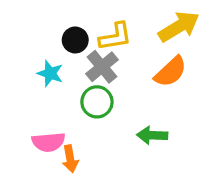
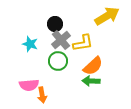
yellow L-shape: (115, 37) -> (83, 43), moved
black circle: (75, 40) -> (55, 24), moved
orange semicircle: (171, 72) -> (93, 66), moved

